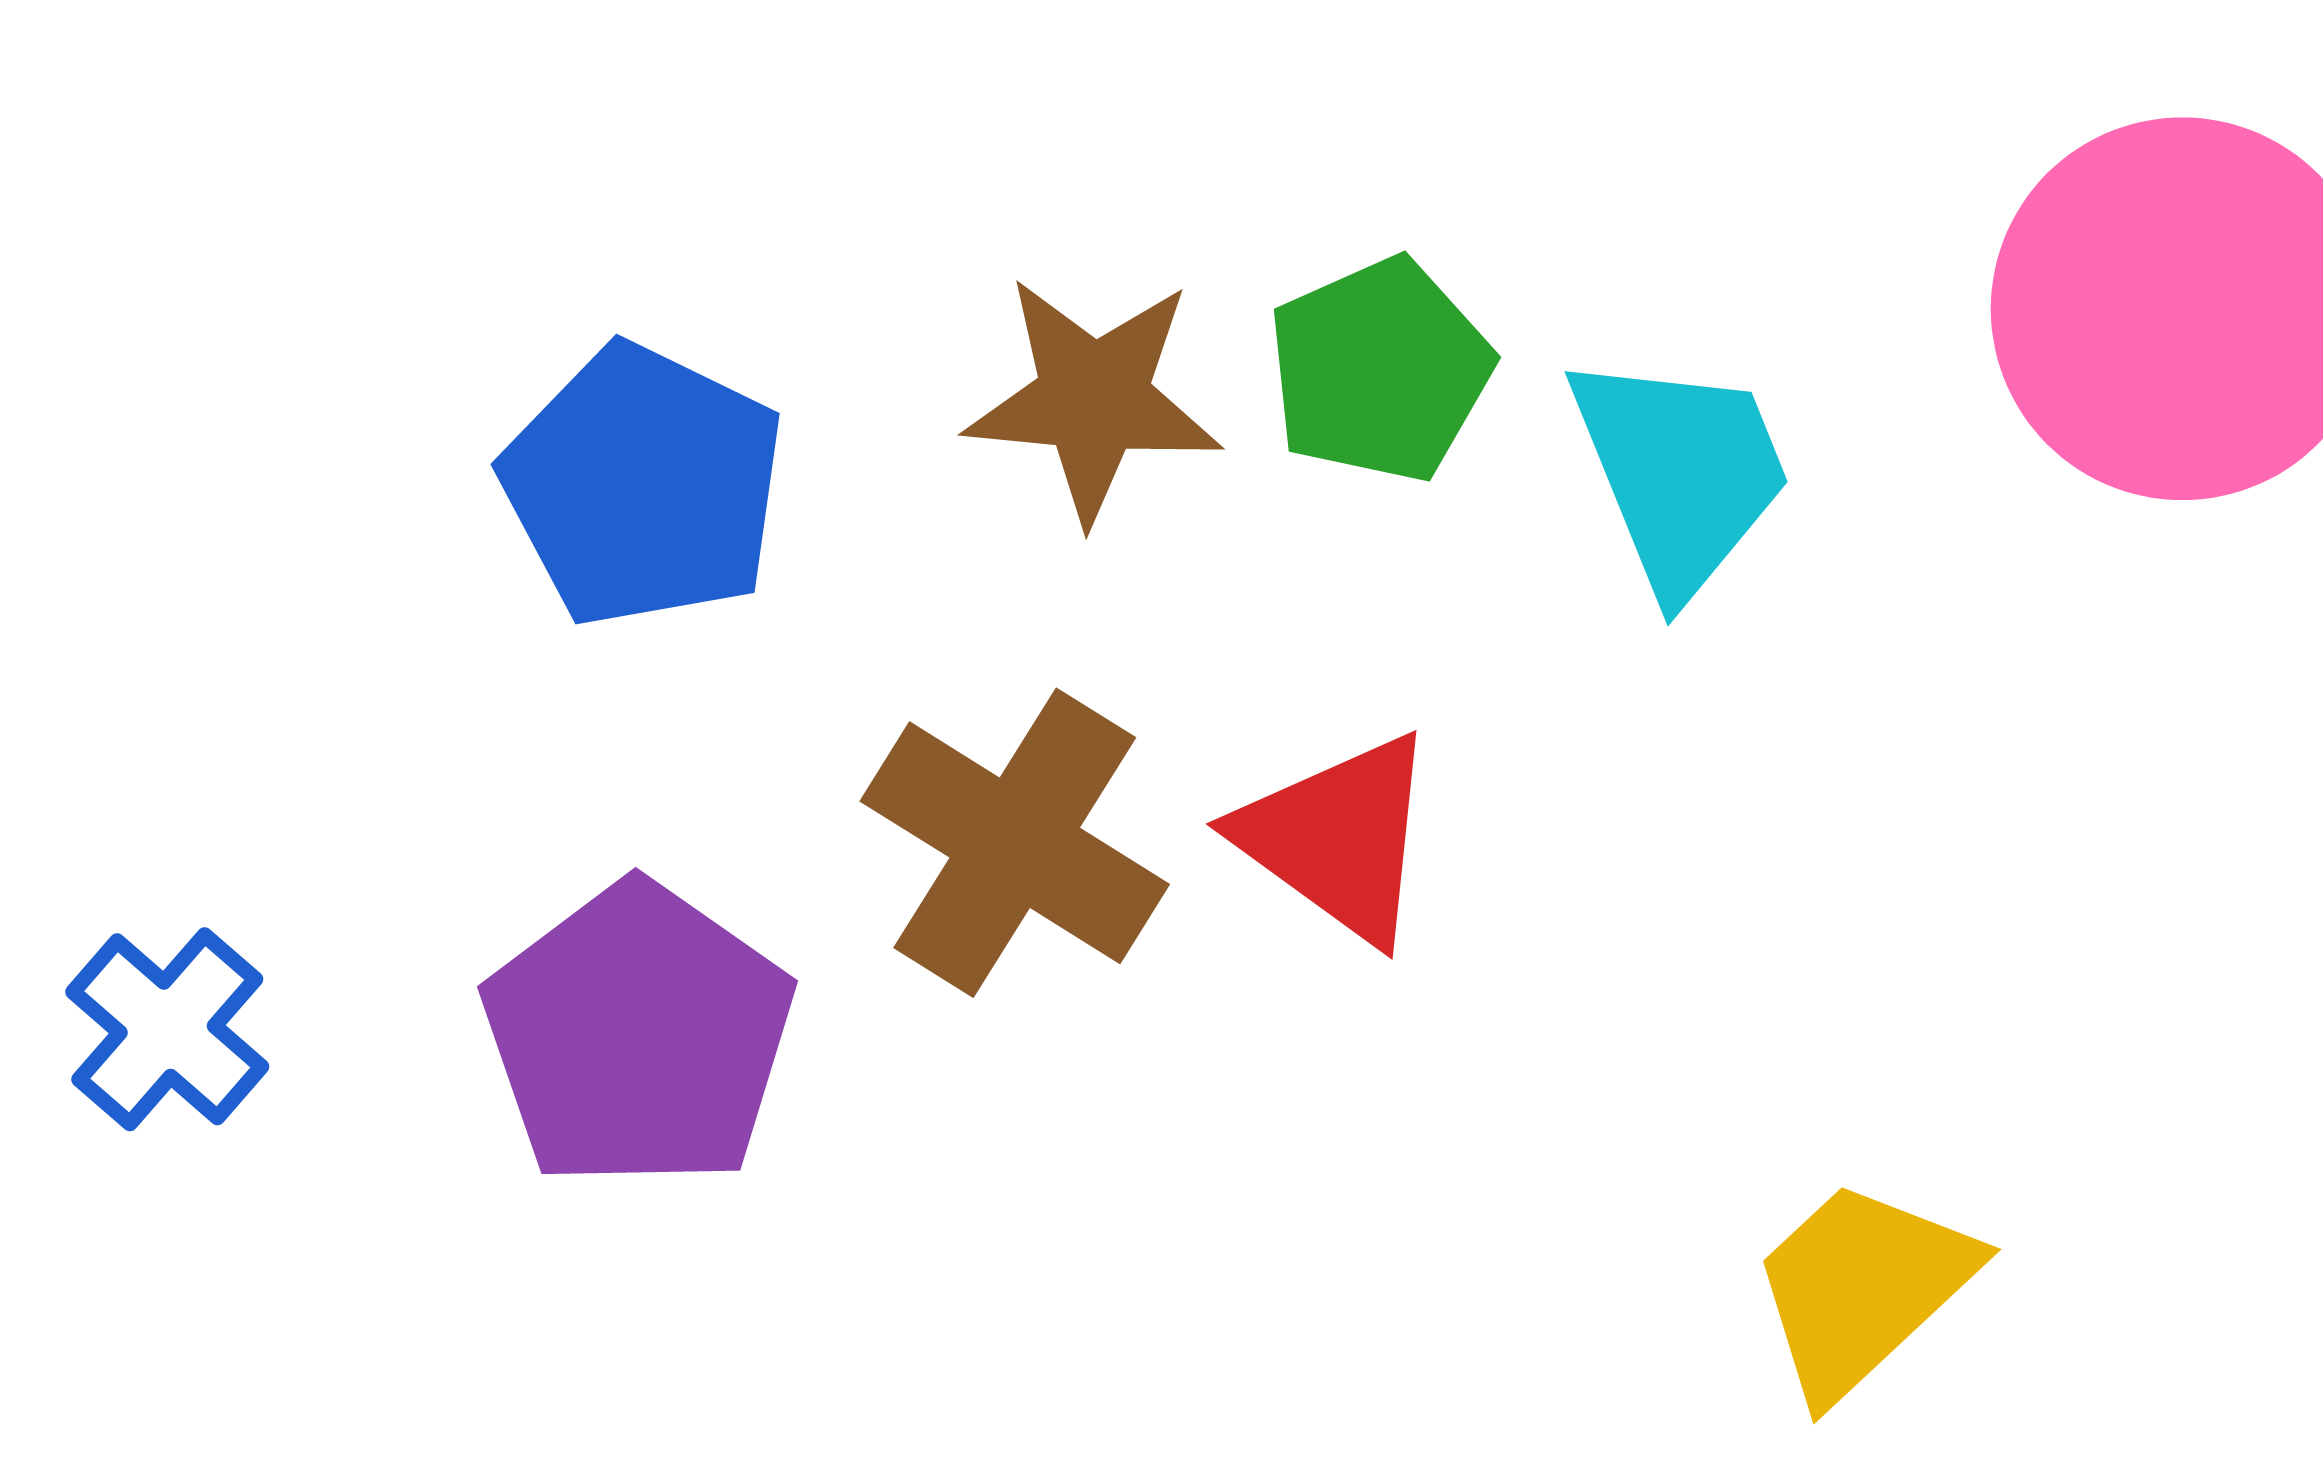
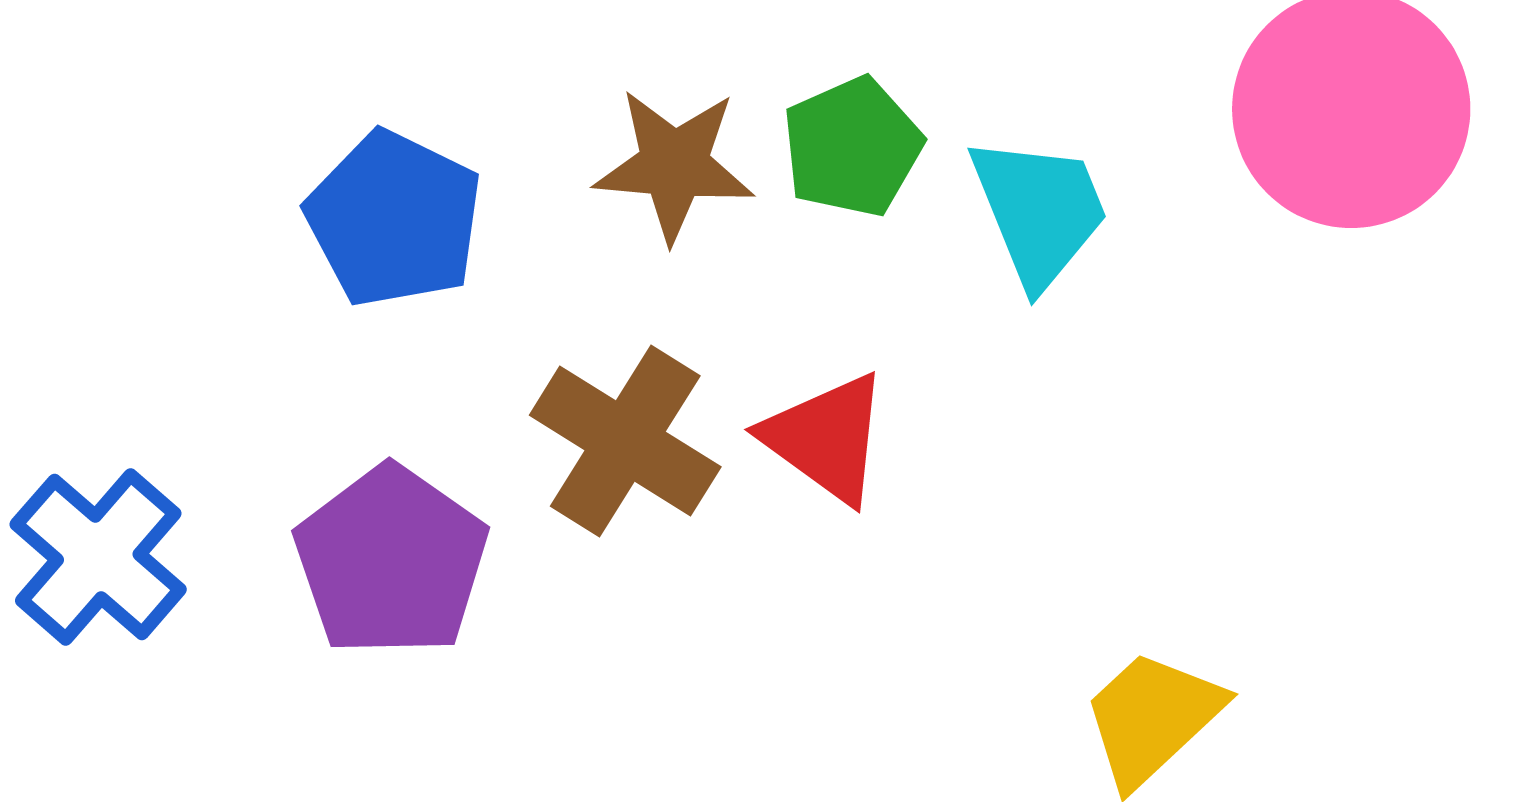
blue cross: (167, 1029) -> (98, 557), size x1.4

